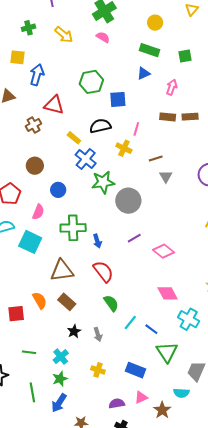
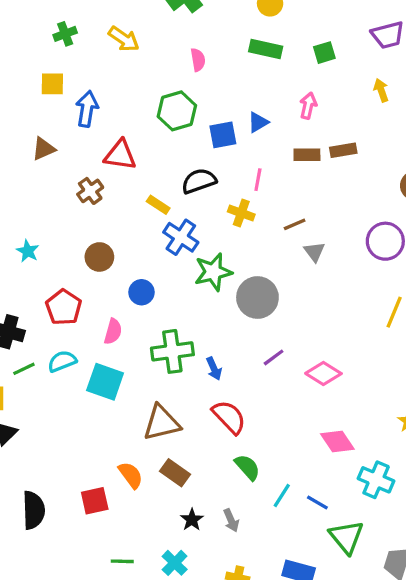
pink semicircle: (103, 37) -> (198, 60), moved, turned 56
blue triangle: (144, 73) -> (258, 122), moved

